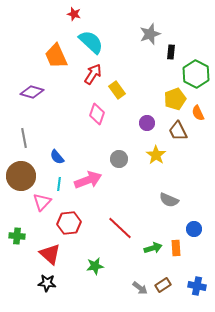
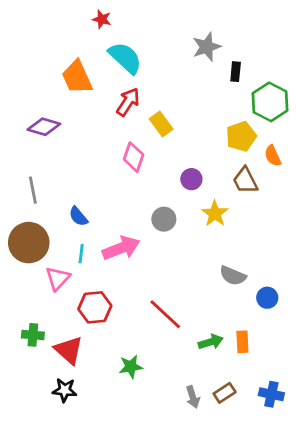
purple circle: (147, 123) -> (191, 179), moved
blue circle: (194, 229) -> (267, 298), moved
green cross: (17, 236) -> (33, 335), moved
gray arrow: (140, 288) -> (193, 397), turned 35

